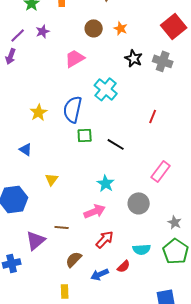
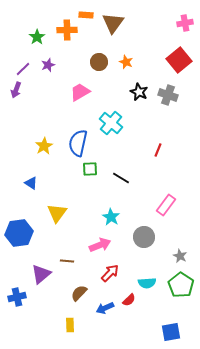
yellow triangle: (52, 179) -> (57, 213), size x1.5

